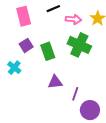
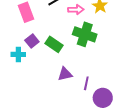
green rectangle: (48, 51) -> (54, 44), turned -30
cyan cross: (14, 68) -> (18, 54), moved, turned -32

